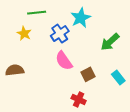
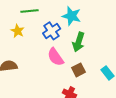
cyan star: (81, 18) -> (72, 16), turned -30
green arrow: (110, 42) -> (79, 42), moved, turned -30

